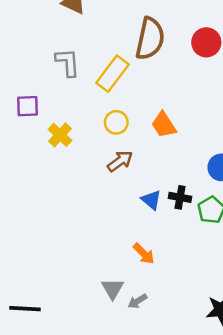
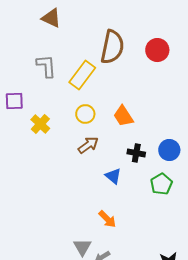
black cross: (180, 197) -> (136, 153), moved

